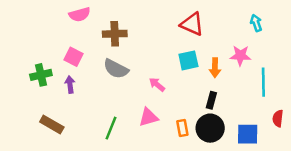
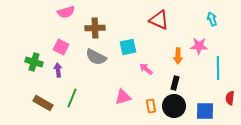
cyan square: (188, 60) -> (128, 47), moved
green cross: (41, 75) -> (34, 62), turned 30
pink arrow: (157, 85) -> (146, 69), moved
green line: (111, 128) -> (72, 98), moved

